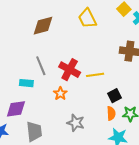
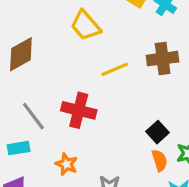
yellow line: (95, 75) -> (115, 69), moved
orange star: (60, 94) -> (67, 164), moved

